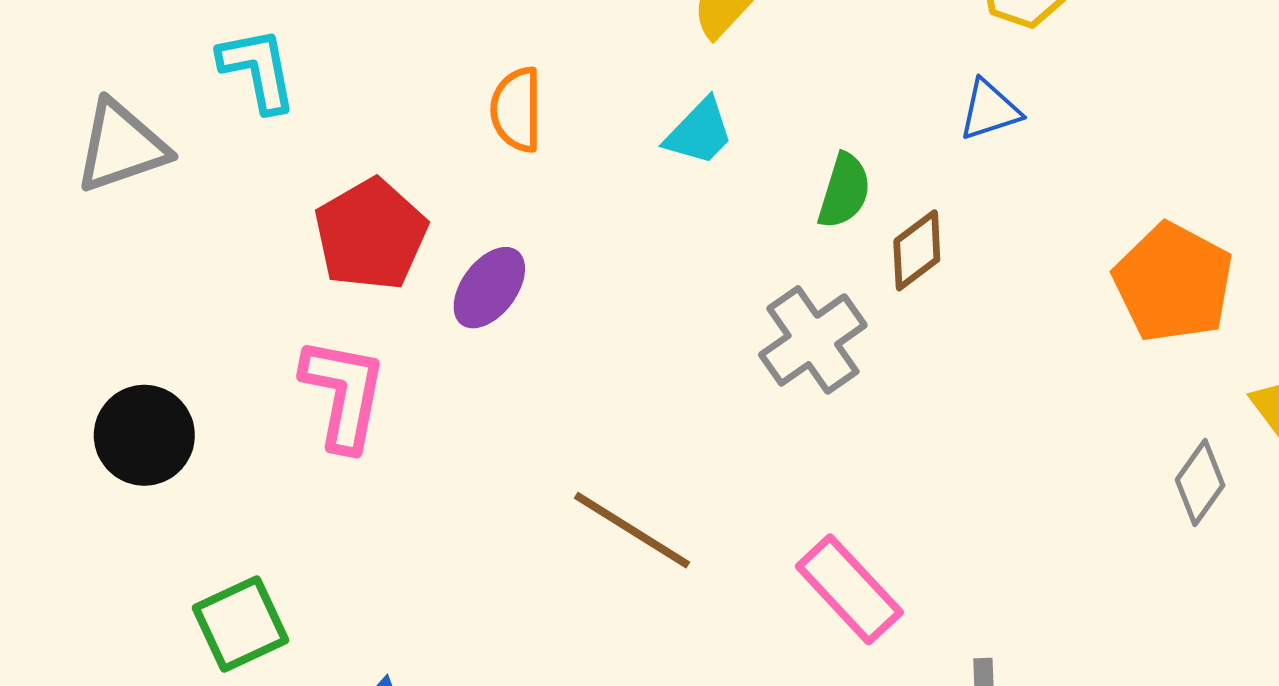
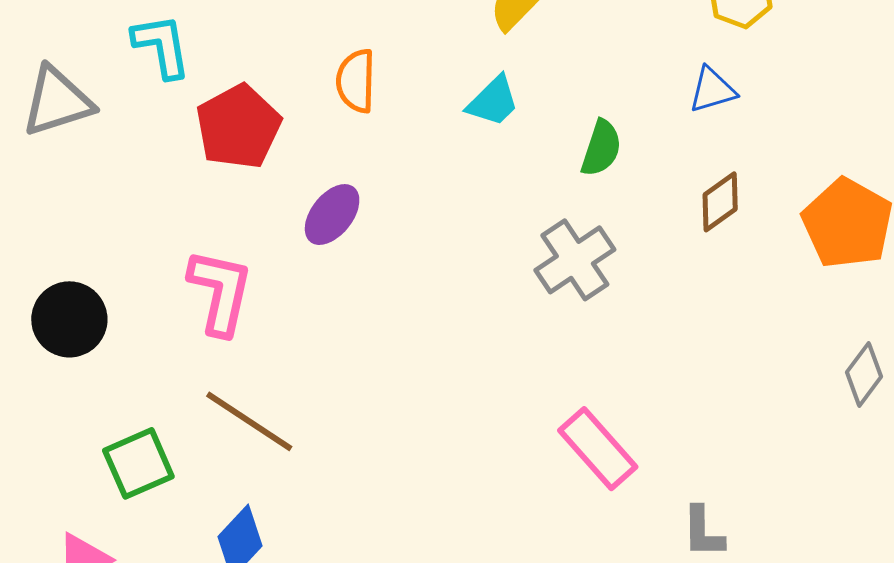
red pentagon: (371, 235) -> (238, 127), moved
brown diamond: (917, 250) -> (720, 202), moved
brown line: (632, 530) -> (249, 421), moved

